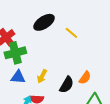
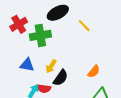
green cross: (15, 53) -> (40, 35), moved
black semicircle: (67, 85) -> (61, 78), moved

